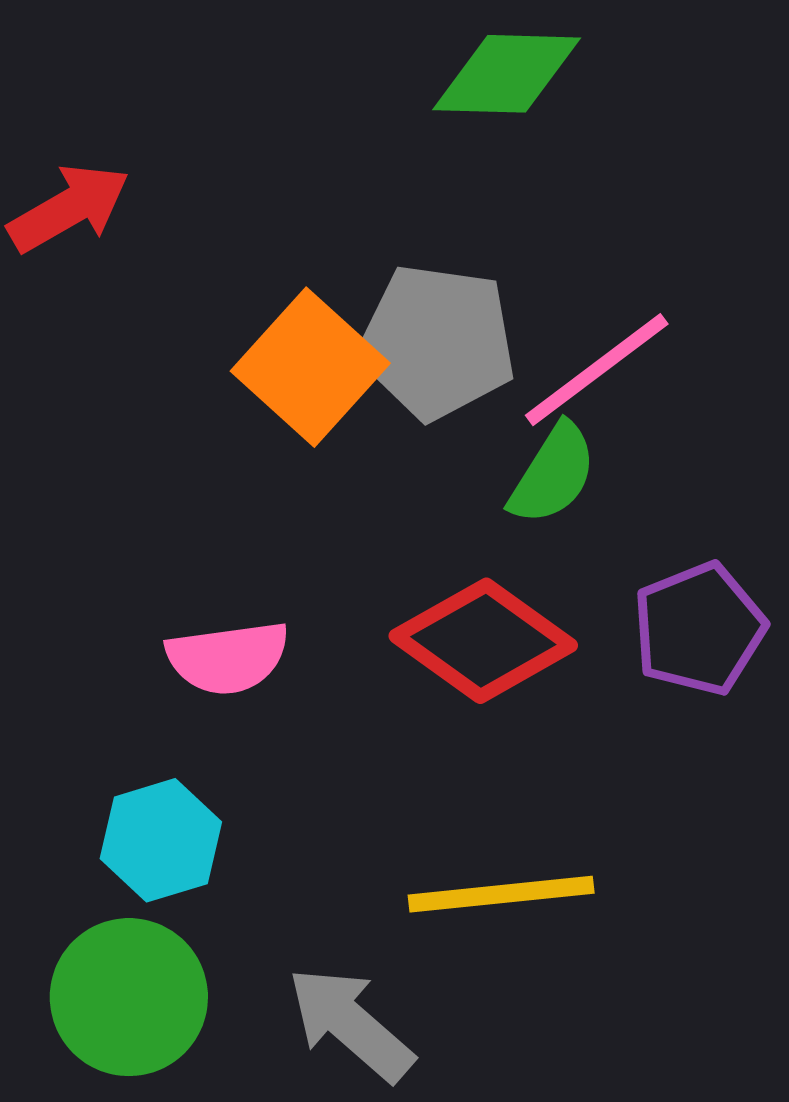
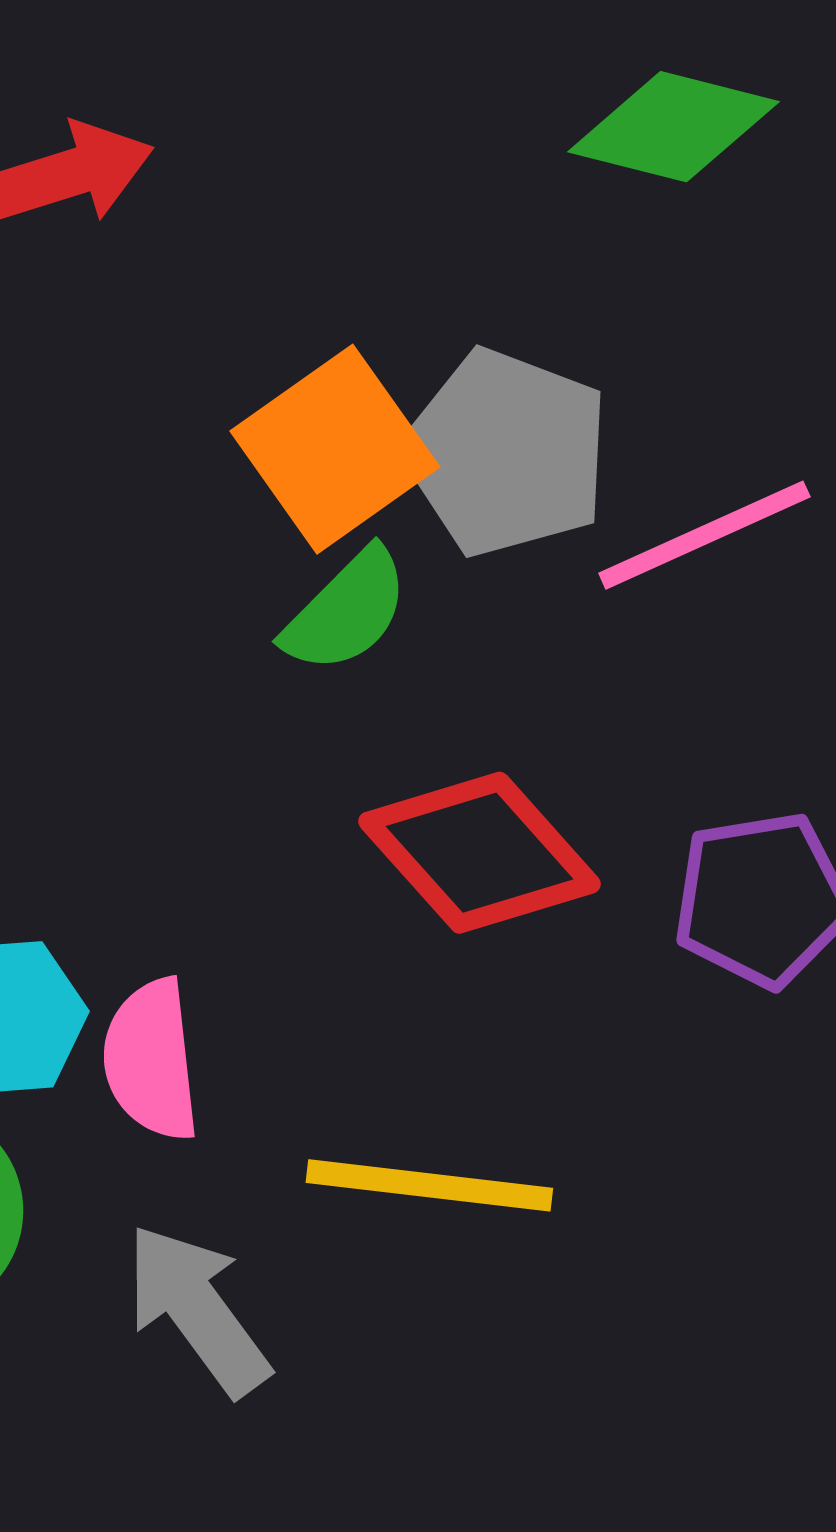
green semicircle: (553, 474) -> (346, 611), moved
pink semicircle: (228, 658) -> (151, 1060), moved, turned 79

